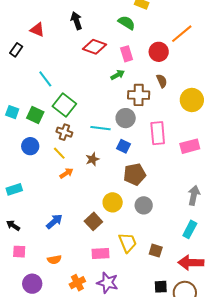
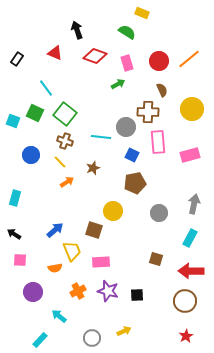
red triangle: (37, 30) -> (55, 53), moved
orange line: (182, 34) -> (189, 59), moved
brown cross: (139, 95) -> (148, 112), moved
green square: (35, 115) -> (35, 113), moved
blue square: (124, 146) -> (132, 155), moved
cyan rectangle: (14, 189) -> (15, 198), turned -56
gray circle: (144, 205) -> (159, 213), moved
brown square: (93, 221) -> (94, 230), turned -30
yellow trapezoid: (128, 243) -> (72, 251), moved
black square: (161, 287) -> (137, 295), moved

